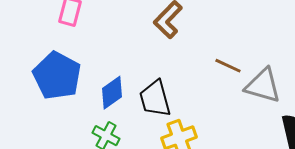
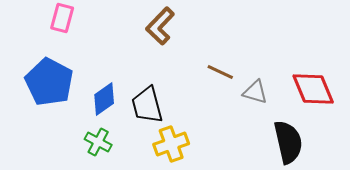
gray triangle: (263, 86) -> (255, 92), size x0.7

